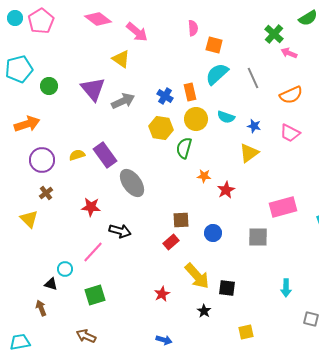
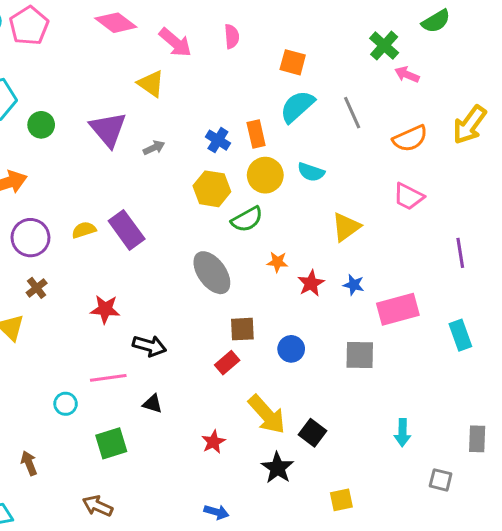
pink semicircle: (193, 28) -> (232, 36), moved
gray arrow: (123, 101) -> (154, 148), size x0.6
blue star: (254, 126) -> (354, 285), moved
green semicircle: (184, 148) -> (247, 219), turned -135
gray ellipse: (132, 183) -> (212, 273), moved
pink line: (93, 252) -> (108, 378), turned 40
black triangle: (51, 284) -> (152, 404), moved
black square: (227, 288) -> (312, 433), turned 30
black star: (204, 311) -> (277, 468), size x1.5

